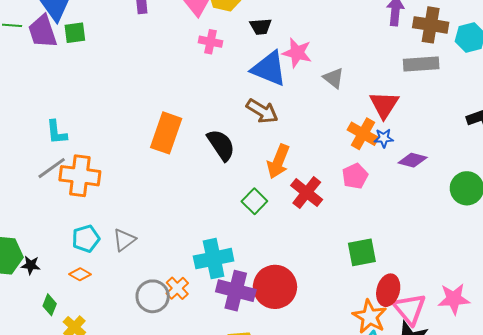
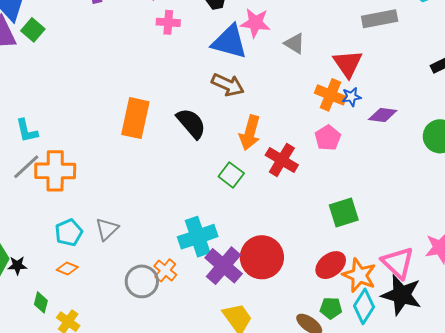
green square: (75, 33) -> (33, 30), turned -35
red ellipse: (388, 290) -> (331, 265), moved, turned 44
purple cross: (236, 291) -> (224, 266), turned 33

